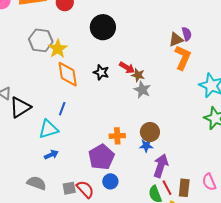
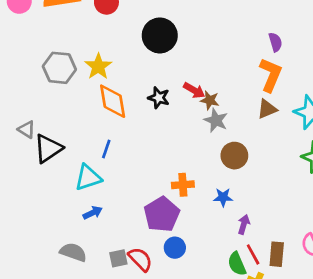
gray hexagon: (41, 40) -> (59, 68), moved
brown triangle: (176, 40) -> (267, 109), moved
brown circle: (150, 132) -> (234, 156), moved
purple arrow: (161, 166) -> (244, 224), size x0.6

